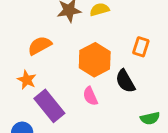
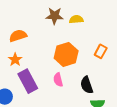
orange semicircle: (40, 46) -> (18, 36), moved
black semicircle: (125, 81) -> (87, 85), moved

